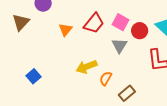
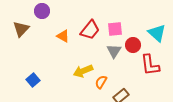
pink square: (121, 22) -> (115, 29), turned -35
orange triangle: (65, 30) -> (63, 36), turned -40
red circle: (140, 31) -> (133, 45), moved

